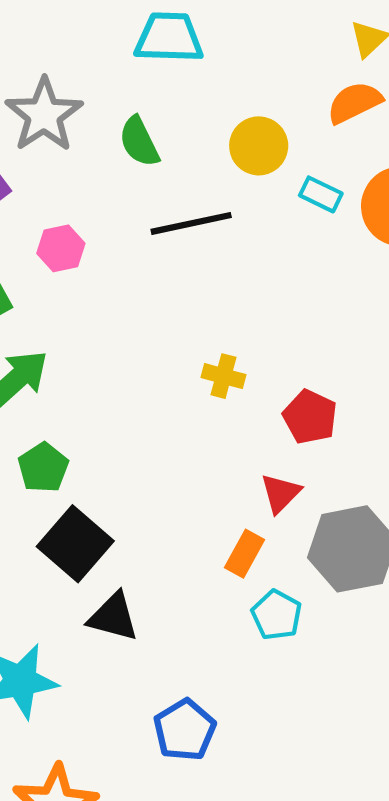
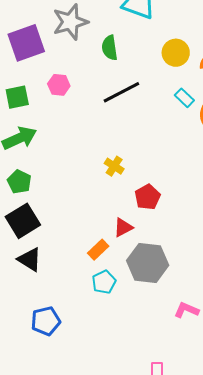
yellow circle: (259, 146) -> (176, 53), moved
black line: (191, 223) -> (121, 92), turned -33
green pentagon: (43, 468) -> (19, 182), turned -30

